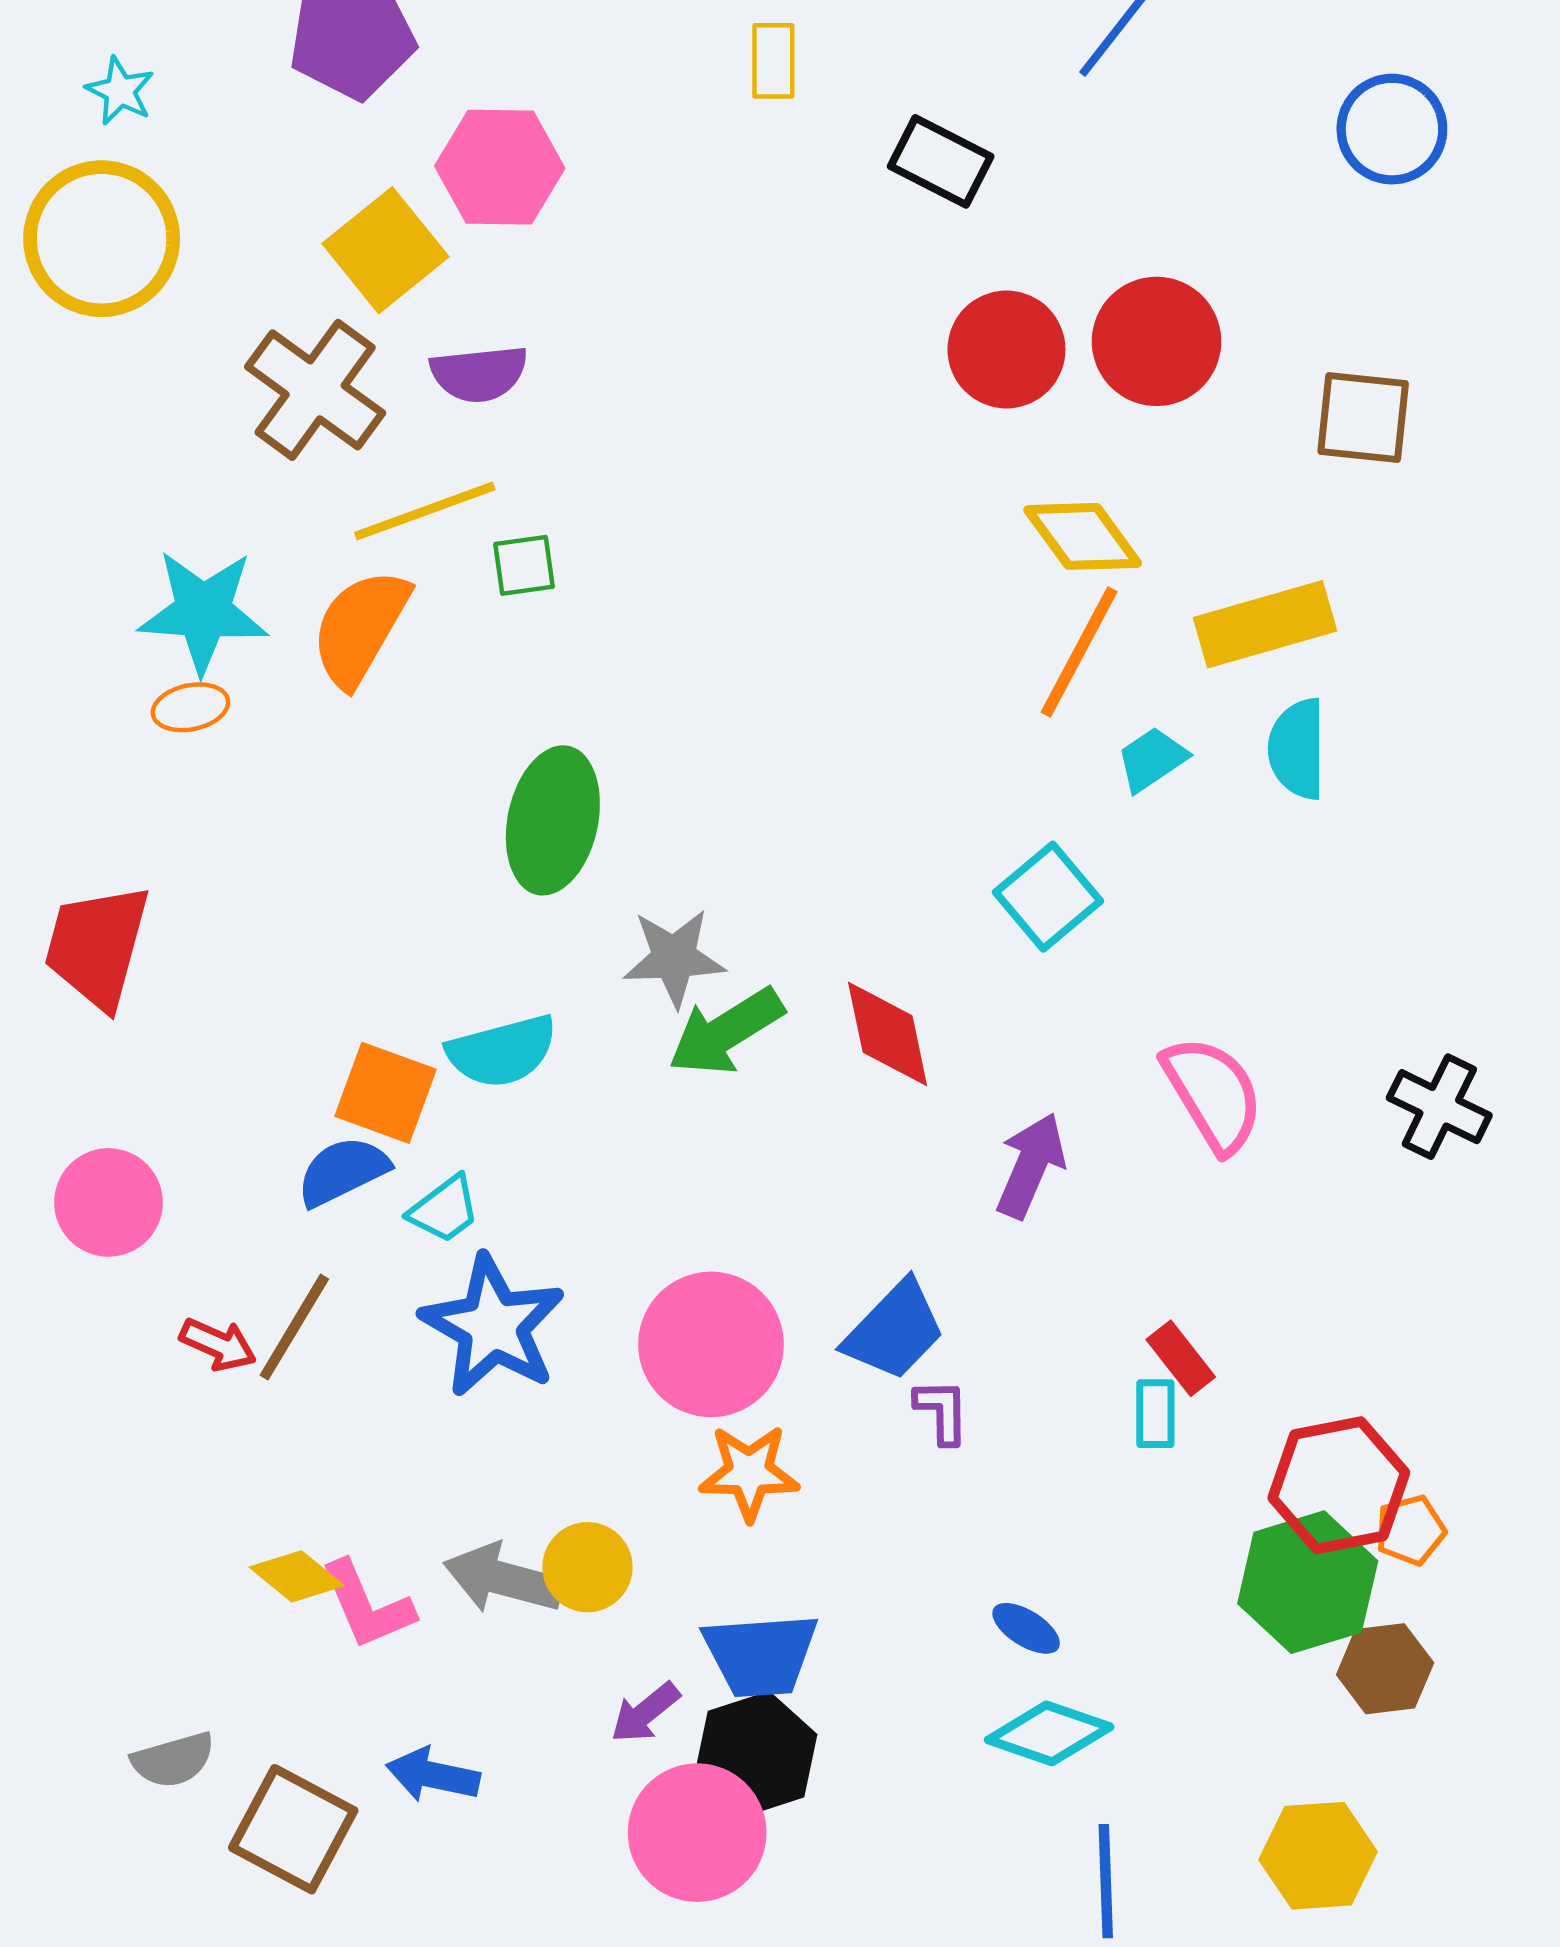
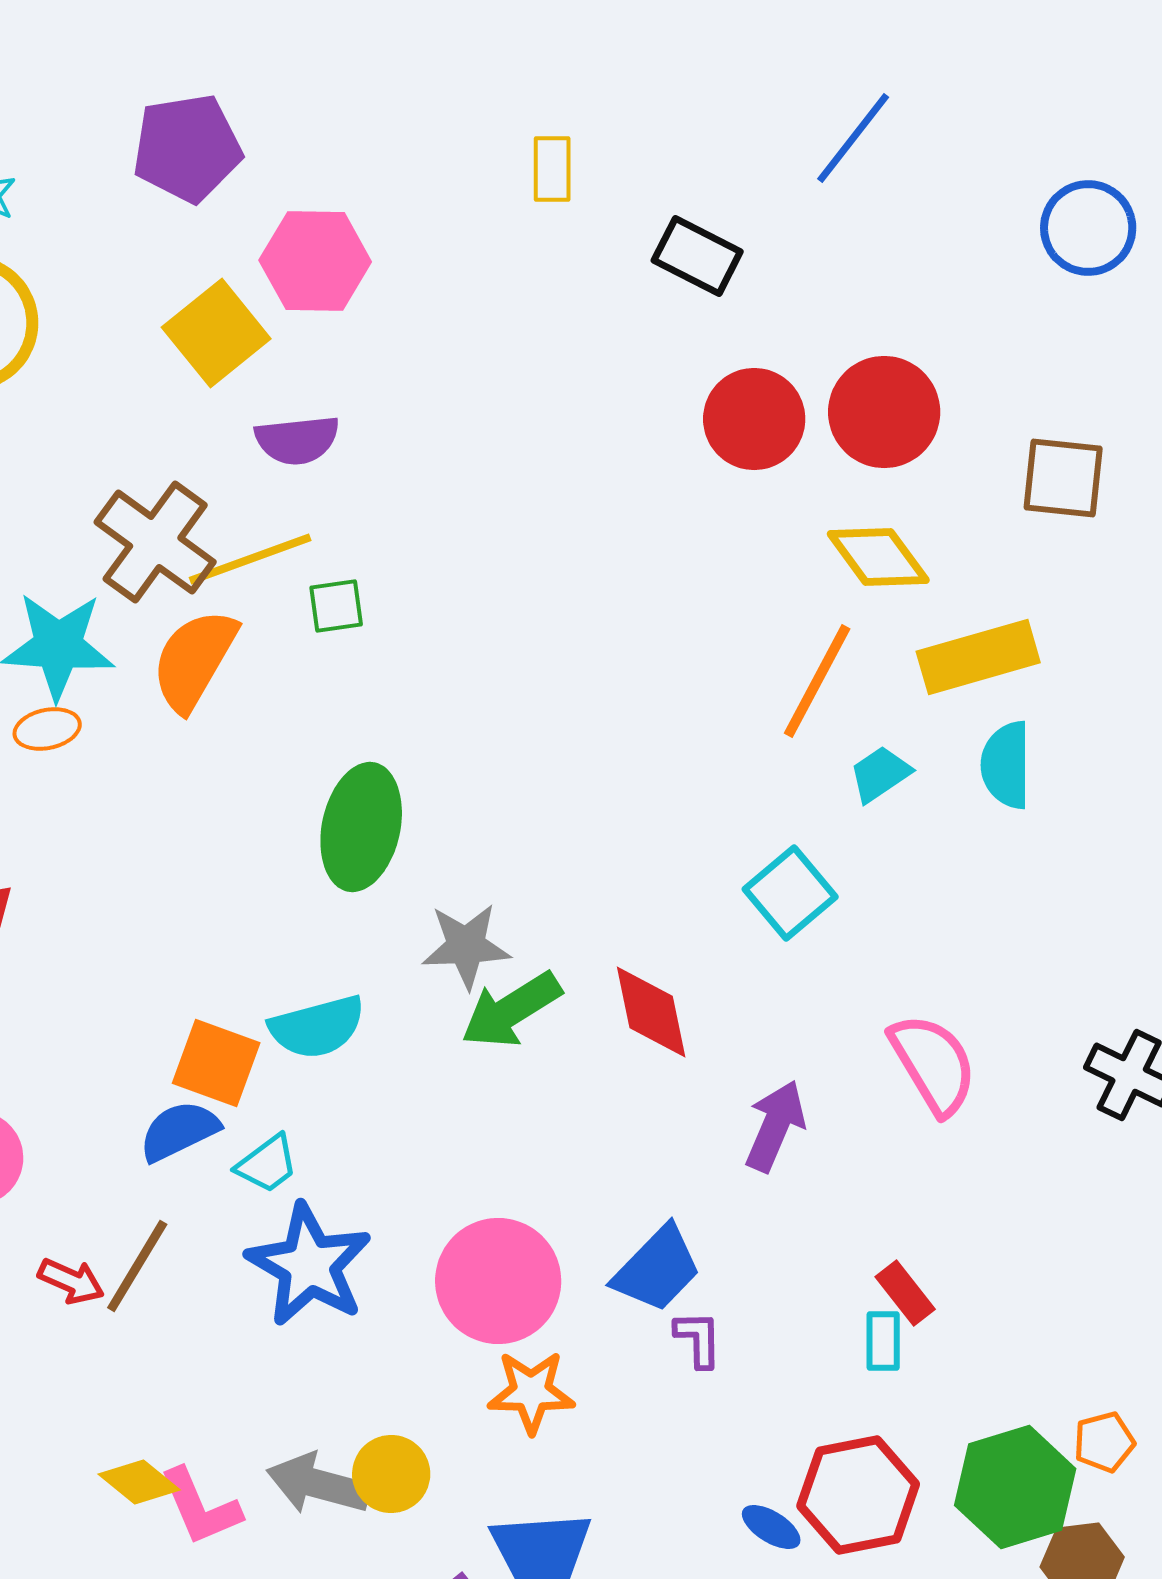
brown cross: (315, 390) -> (155, 542), moved
yellow diamond: (1083, 536) -> (878, 557), moved
red hexagon: (1339, 1485) -> (858, 1495), moved

